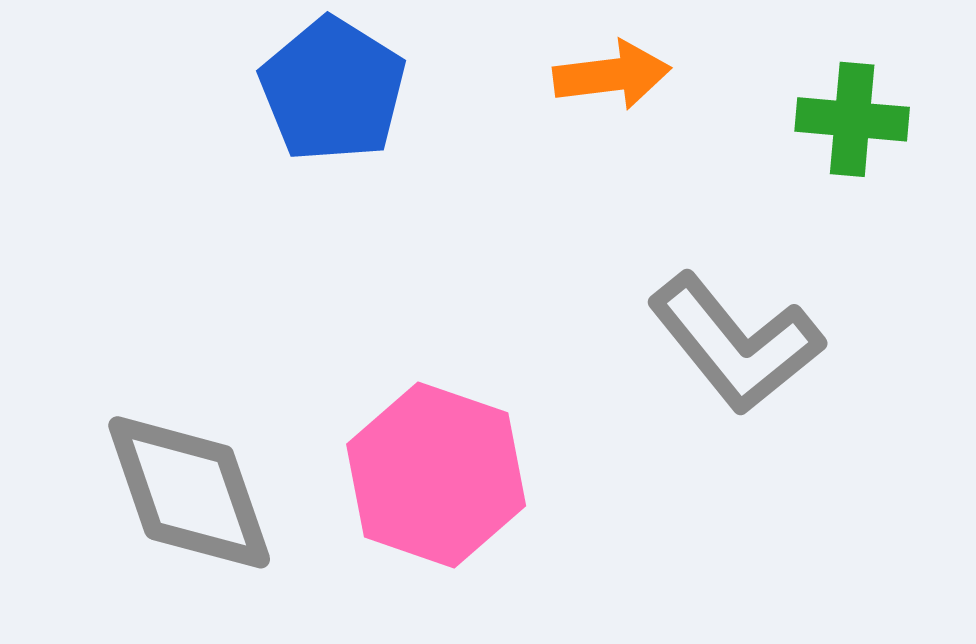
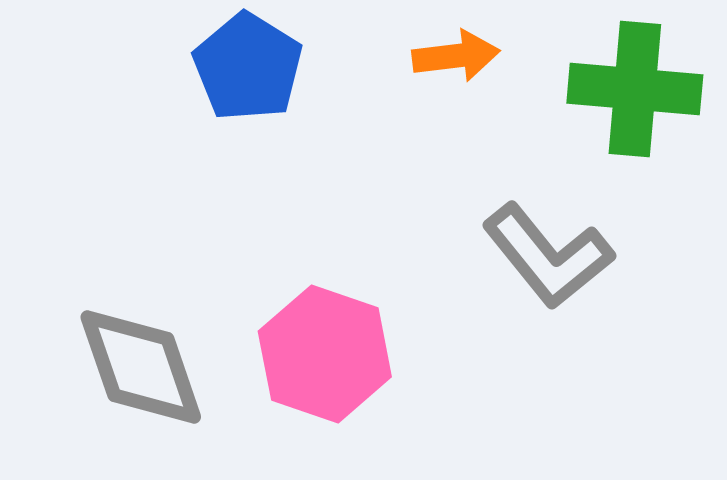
green cross: (852, 119) -> (635, 89), size x1.6

